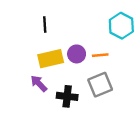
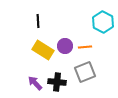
yellow rectangle: (51, 59) -> (43, 50), turned 45
purple arrow: (39, 83) -> (35, 83), moved

